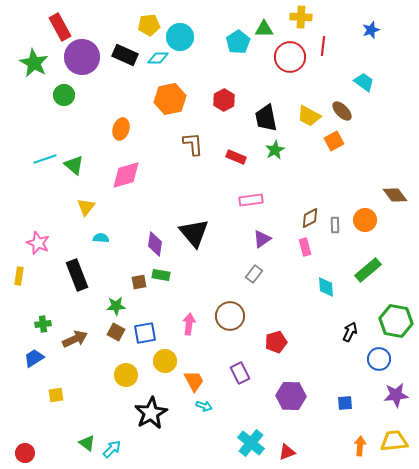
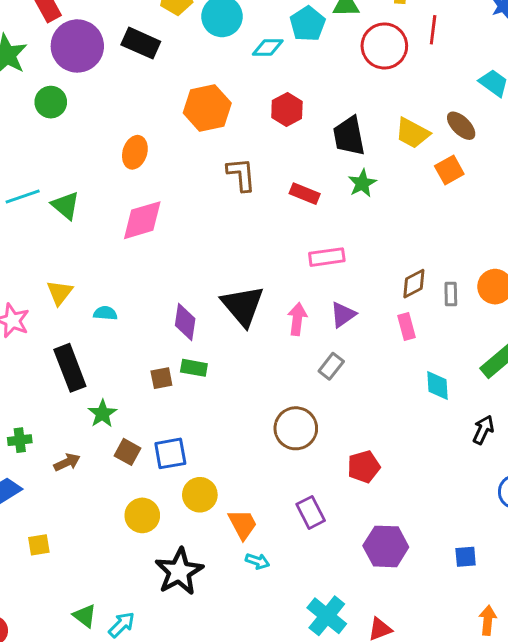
cyan diamond: (158, 58) -> (268, 47), moved
yellow triangle: (86, 207) -> (60, 293), moved
green star: (116, 306) -> (102, 414), moved, turned -30
pink arrow: (189, 324) -> (297, 319), moved
black arrow: (350, 332) -> (483, 430), moved
brown arrow: (75, 339) -> (67, 462), size x0.7

